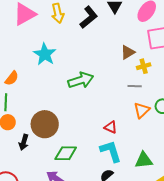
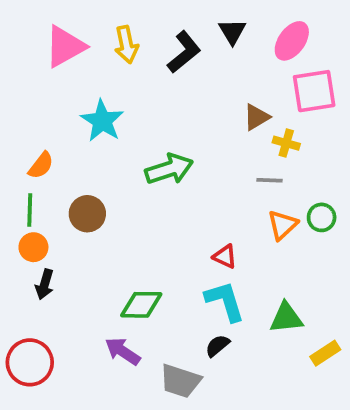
yellow cross: (144, 66) -> (286, 143), turned 32
brown circle: (45, 124) -> (87, 214), moved, size x0.7
black arrow: (24, 142) -> (45, 284), moved

